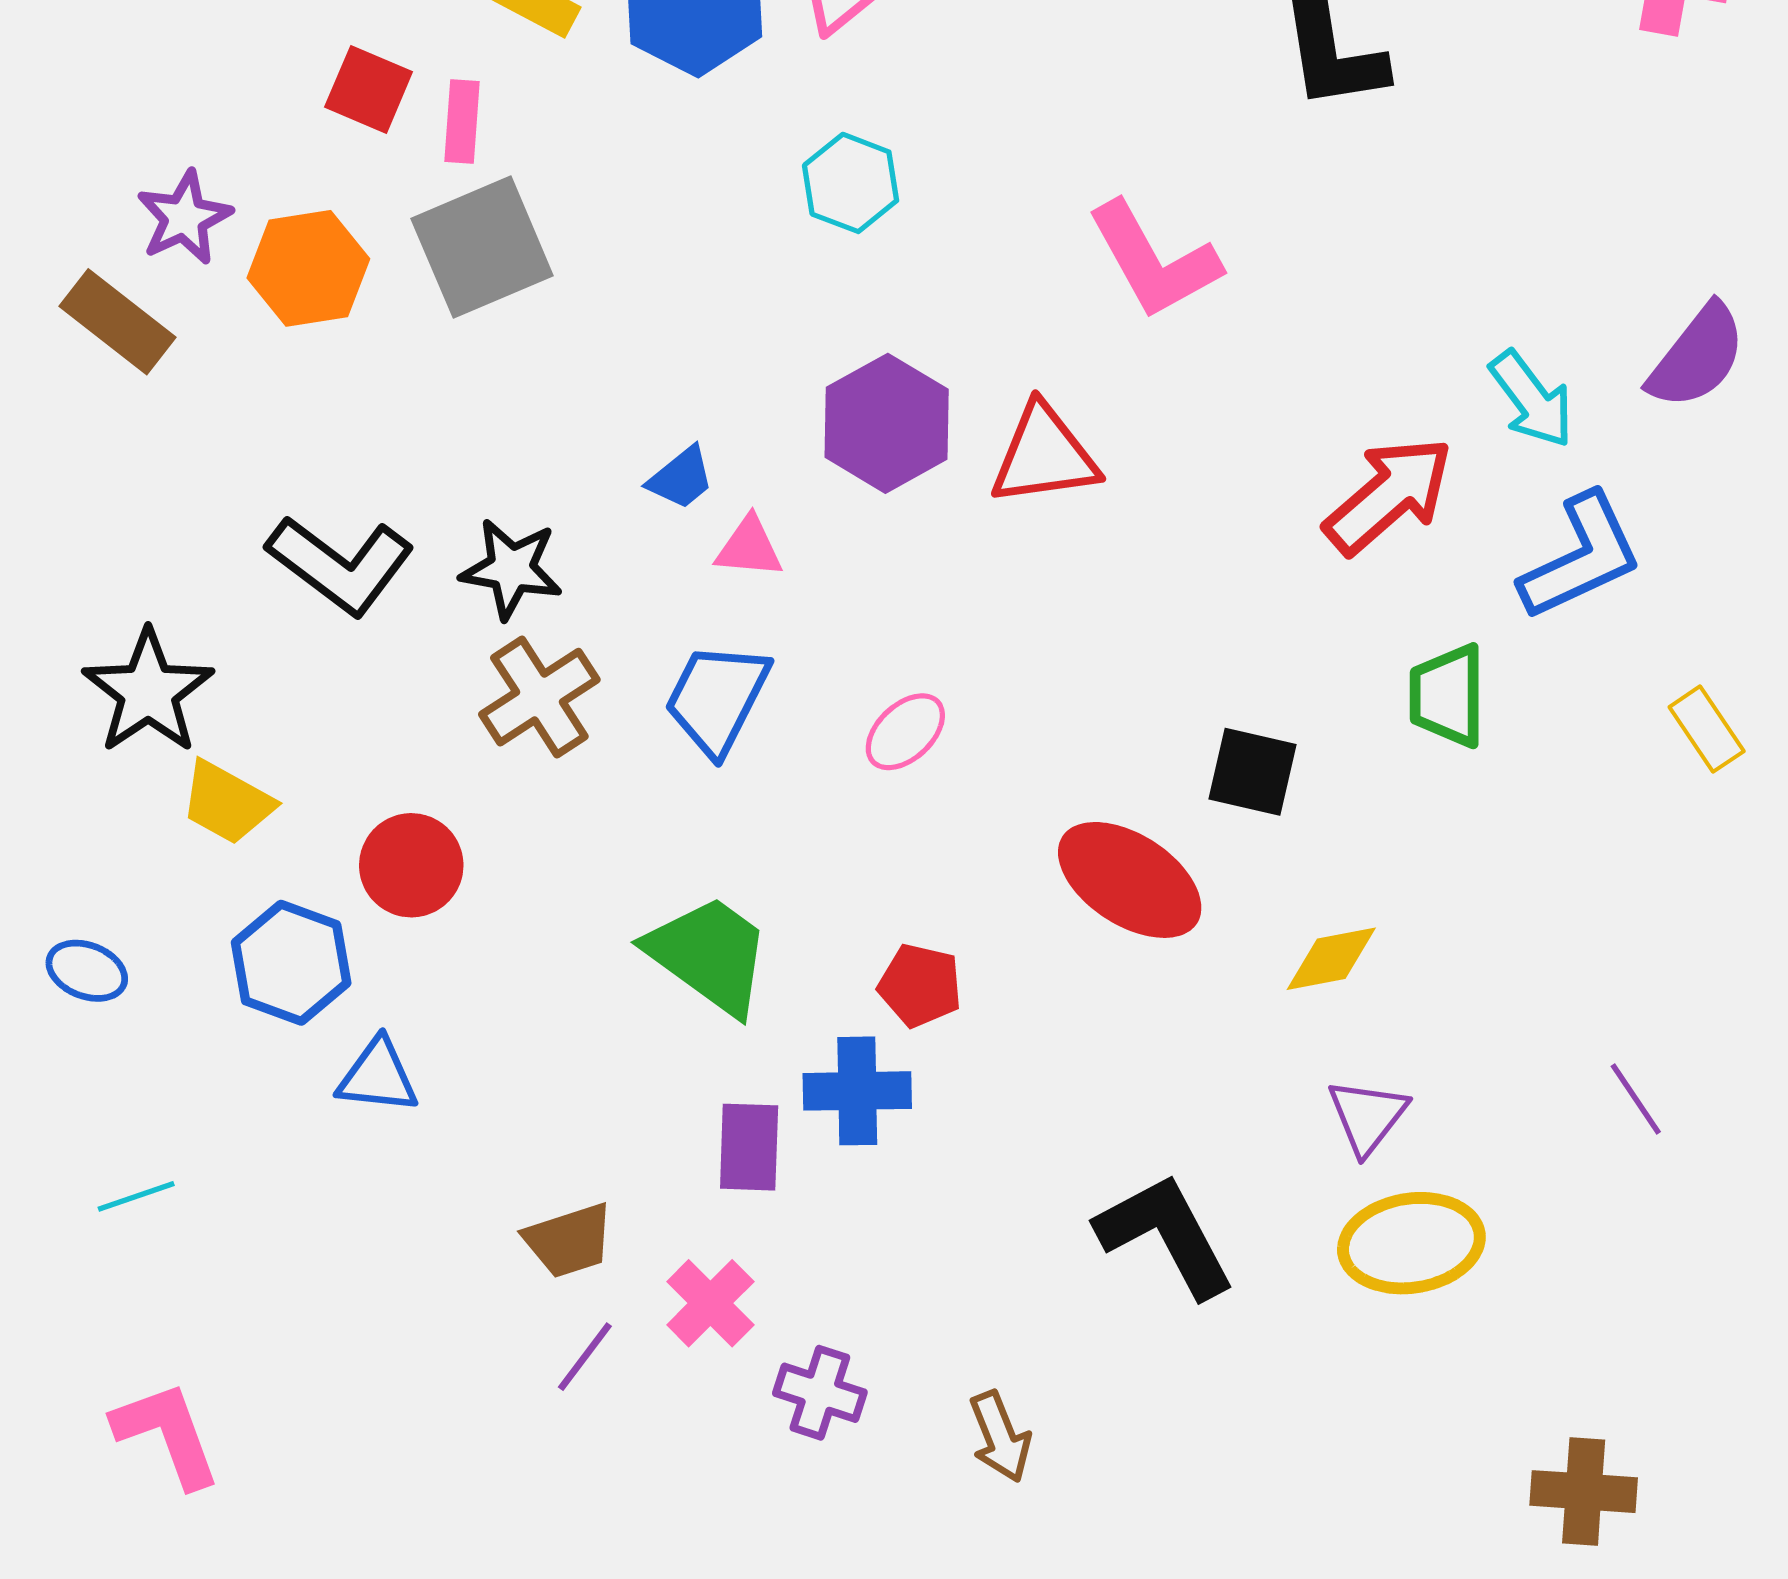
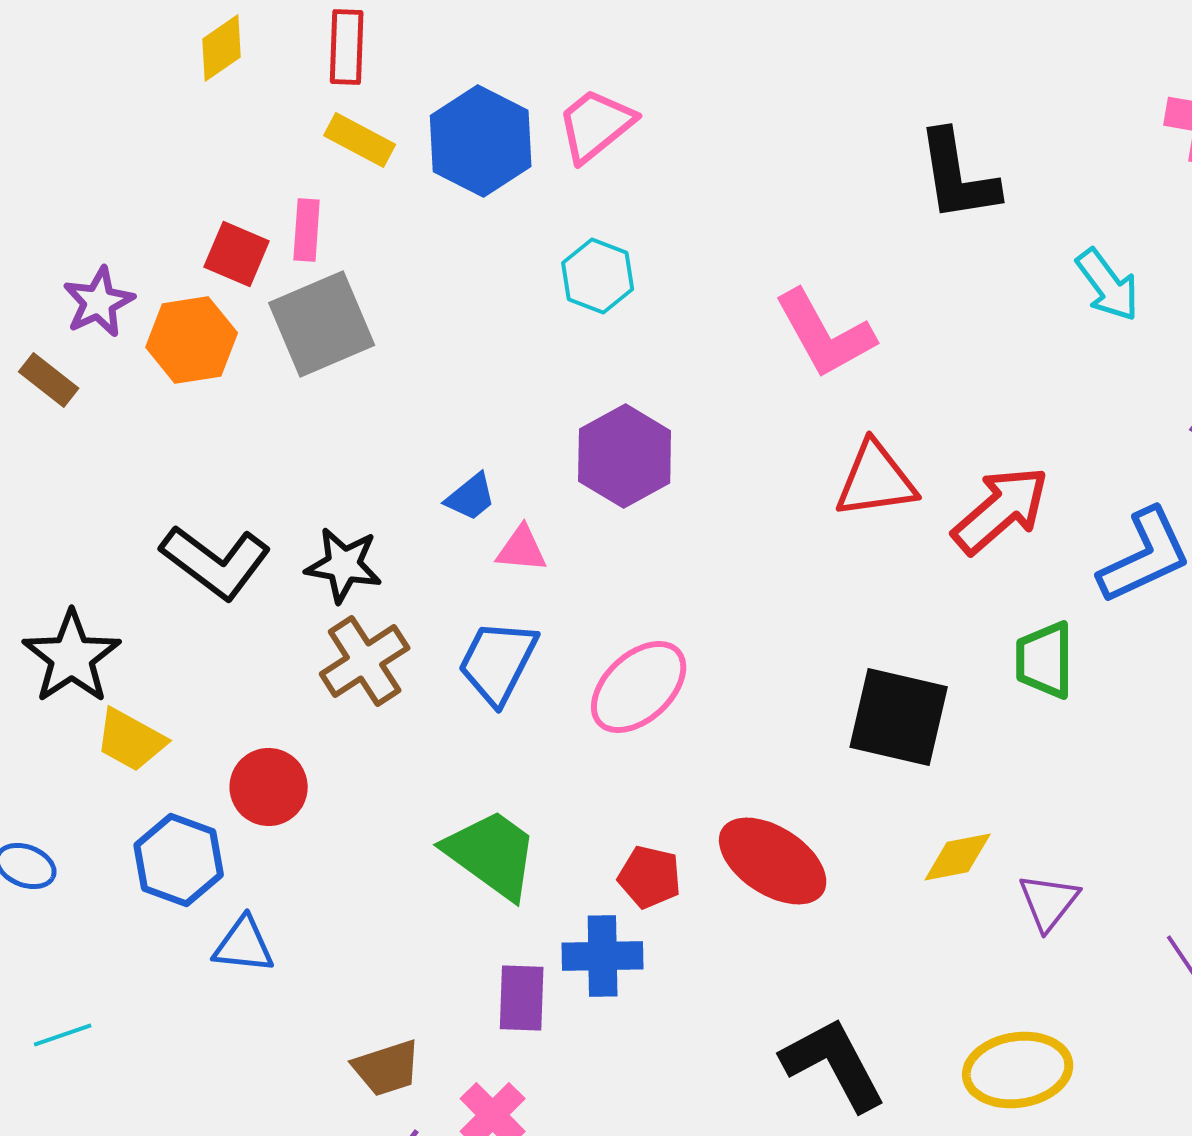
red square: (369, 89) -> (237, 254), moved
brown rectangle: (118, 322) -> (49, 380), size x0.7
cyan arrow: (1532, 399) -> (1108, 285), moved
red triangle: (1044, 455) -> (876, 480), moved
pink ellipse: (905, 732) -> (639, 687), size x1.6
black square: (1253, 772) -> (899, 717), size x1.5
red ellipse: (1130, 880) -> (773, 861), moved
purple triangle: (1367, 1116) -> (1049, 902), moved

